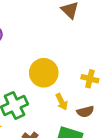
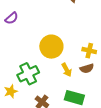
brown semicircle: (85, 112) -> (87, 68), moved

